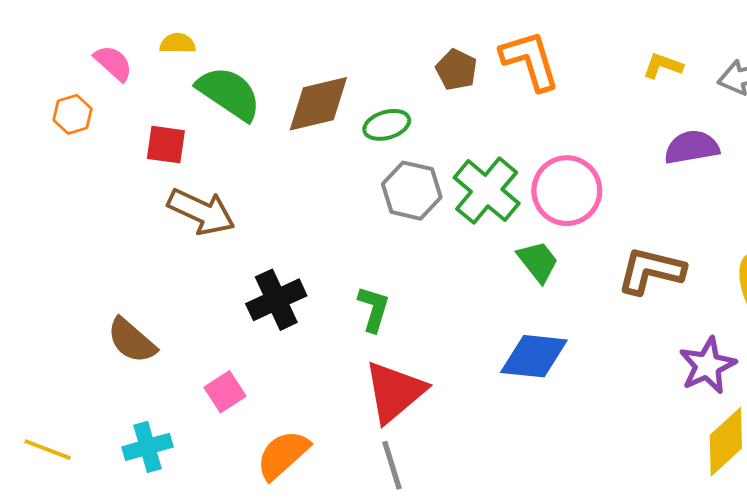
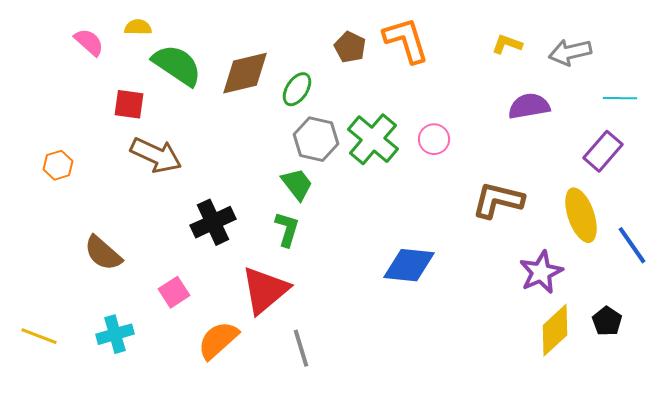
orange hexagon: (73, 114) -> (58, 165), moved
green ellipse: (387, 125) -> (297, 89), turned -40
pink circle: (567, 191) -> (434, 139), size x0.6
green trapezoid: (538, 262) -> (297, 184), moved
red triangle: (395, 392) -> (265, 290), moved

